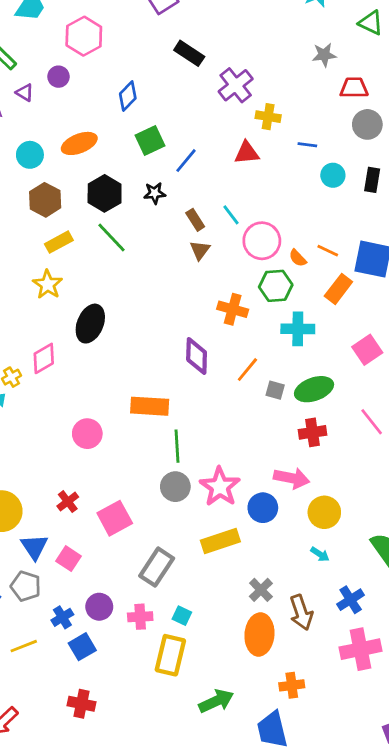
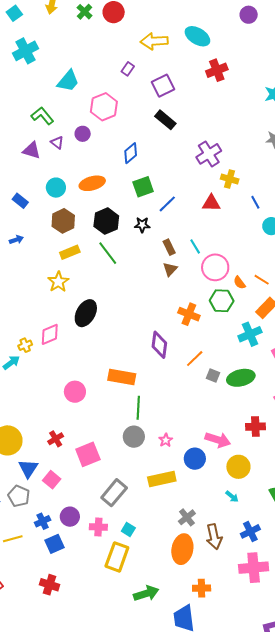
black rectangle: (189, 53) -> (165, 120), moved
blue line: (307, 145) -> (255, 202), turned 48
cyan cross: (298, 329) -> (250, 334), moved, turned -30
red cross: (312, 432) -> (255, 427), moved
pink star: (220, 487) -> (166, 440), size x0.5

